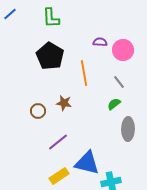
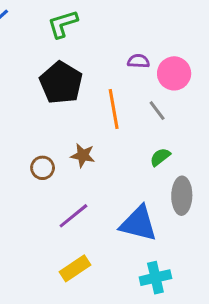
green L-shape: (51, 18) -> (63, 24), turned 75
gray line: (119, 82) -> (157, 111), moved
blue triangle: (87, 163) -> (138, 224), moved

